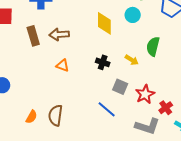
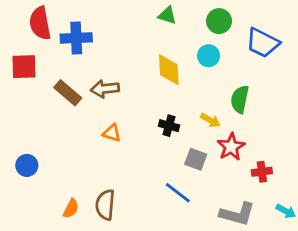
brown rectangle: (33, 36) -> (68, 93), turned -30
red star: (145, 94) -> (231, 147), moved
red cross: (166, 108) -> (262, 172), moved, turned 32

